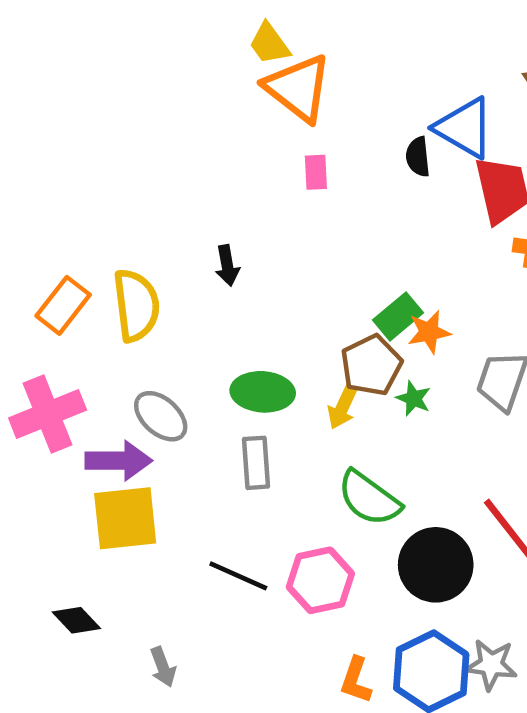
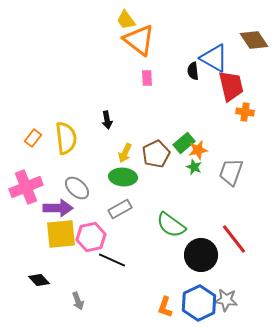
orange rectangle: (63, 305) -> (33, 138), size x0.7
brown pentagon: (371, 365) -> (156, 154), moved
green star: (413, 398) -> (194, 167), moved
yellow arrow: (343, 407) -> (125, 153), moved
gray rectangle: (256, 463) -> (120, 209), turned 65
pink hexagon: (320, 580) -> (91, 237), moved

